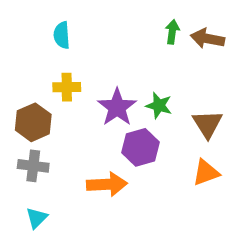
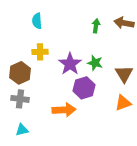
green arrow: (172, 32) -> (96, 26), moved
cyan triangle: (37, 218) -> (22, 130), turned 32

